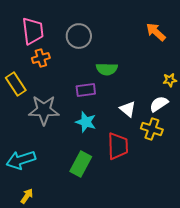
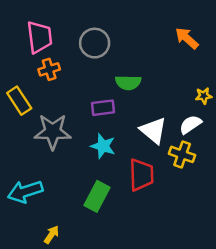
white triangle: (128, 109) -> (153, 130), size x1.4
yellow arrow: (27, 196) -> (51, 235), moved

